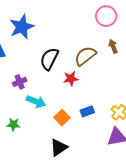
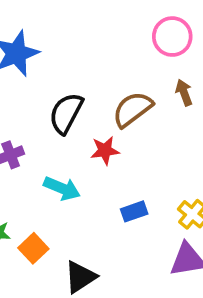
cyan arrow: (36, 102) -> (62, 188), moved
orange square: (62, 118) -> (33, 248), moved

